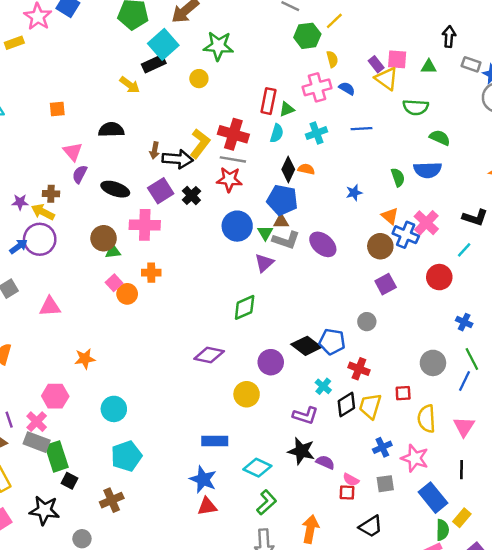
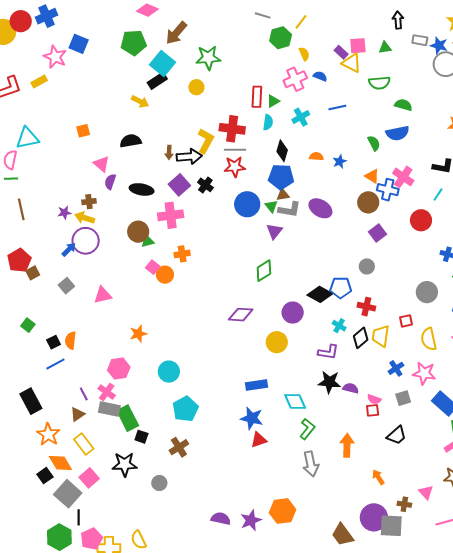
orange semicircle: (306, 169) -> (316, 156), moved
cyan diamond: (257, 468) -> (295, 401), turned 50

